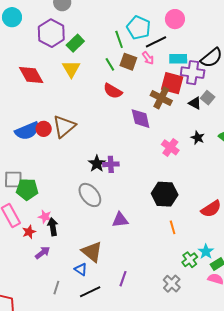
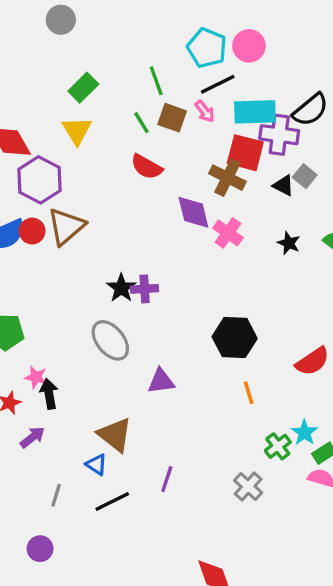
cyan pentagon: (139, 28) -> (207, 48), moved
purple hexagon: (51, 33) -> (40, 180), moved
cyan rectangle: (178, 59) -> (255, 112), size x1.4
pink cross: (170, 147) -> (228, 233), moved

